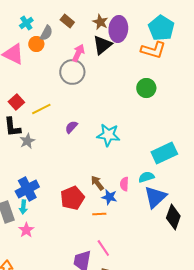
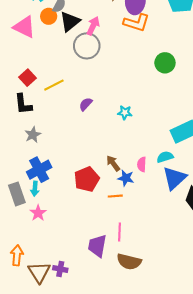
black triangle: (102, 45) -> (70, 22), moved
orange L-shape: (153, 50) -> (136, 23), moved
cyan star: (108, 135) -> (125, 113), size x0.6
gray star: (27, 141) -> (33, 135), moved
pink line: (103, 248) -> (120, 232), turned 36

